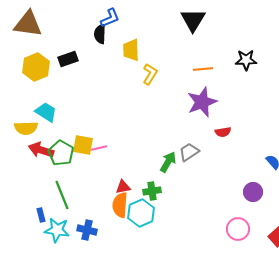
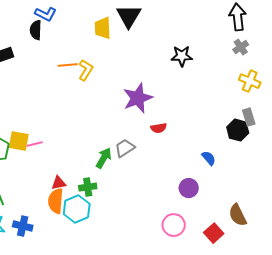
blue L-shape: (110, 18) -> (46, 14), turned 50
yellow trapezoid: (131, 50) -> (103, 28), moved
orange line: (203, 69) -> (68, 65), moved

